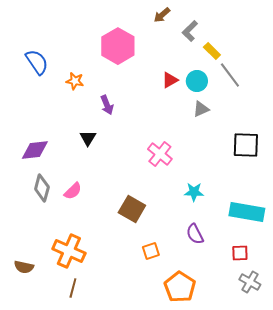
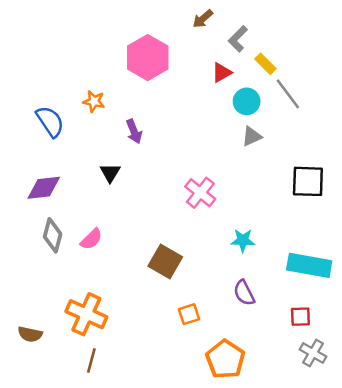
blue semicircle: (37, 62) -> (50, 121), moved
red triangle: (170, 80) -> (222, 73), moved

